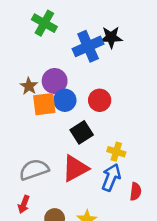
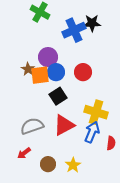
brown star: (29, 86) -> (28, 69), moved
black square: (82, 132) -> (58, 96), moved
yellow cross: (116, 152) -> (96, 112), size x1.6
red arrow: (24, 204) -> (24, 153), turned 32

